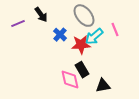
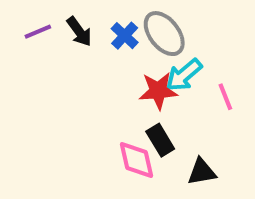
purple line: (18, 24) -> (38, 32), moved
pink line: (115, 30) -> (225, 97), moved
blue cross: (60, 35) -> (125, 36), moved

